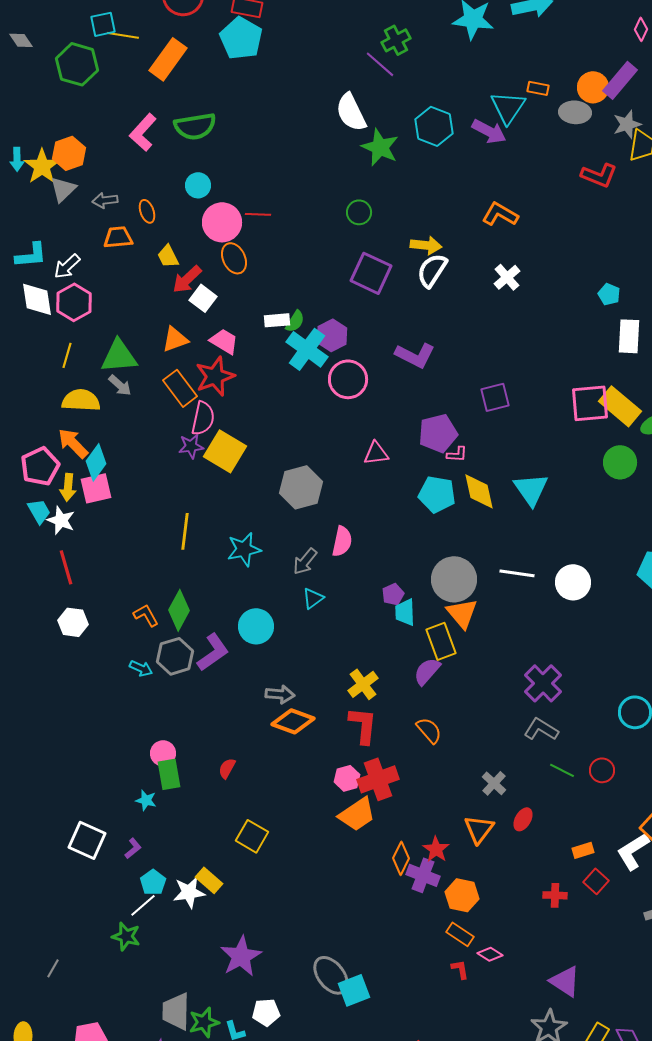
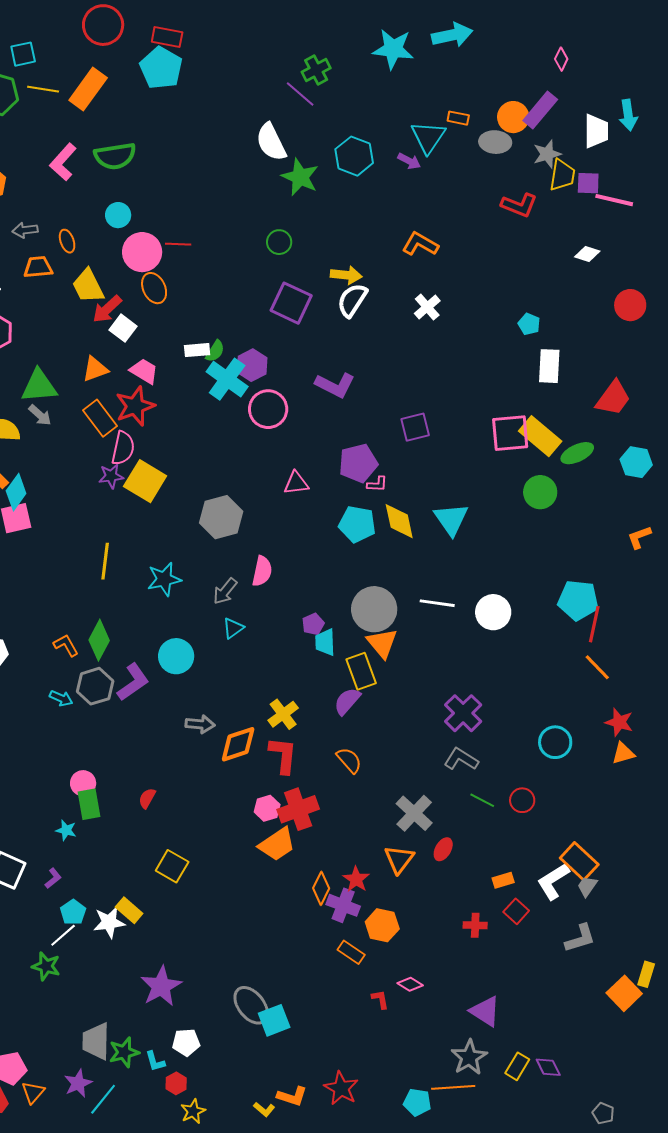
yellow line: (123, 35) -> (43, 89), moved
purple arrow: (489, 131) -> (409, 161), size x0.7
yellow trapezoid: (168, 256) -> (88, 286), size x1.5
orange diamond: (293, 721) -> (238, 744), moved, turned -39
gray cross: (494, 783) -> (414, 813), size x1.5
orange rectangle: (460, 934) -> (351, 952), moved

